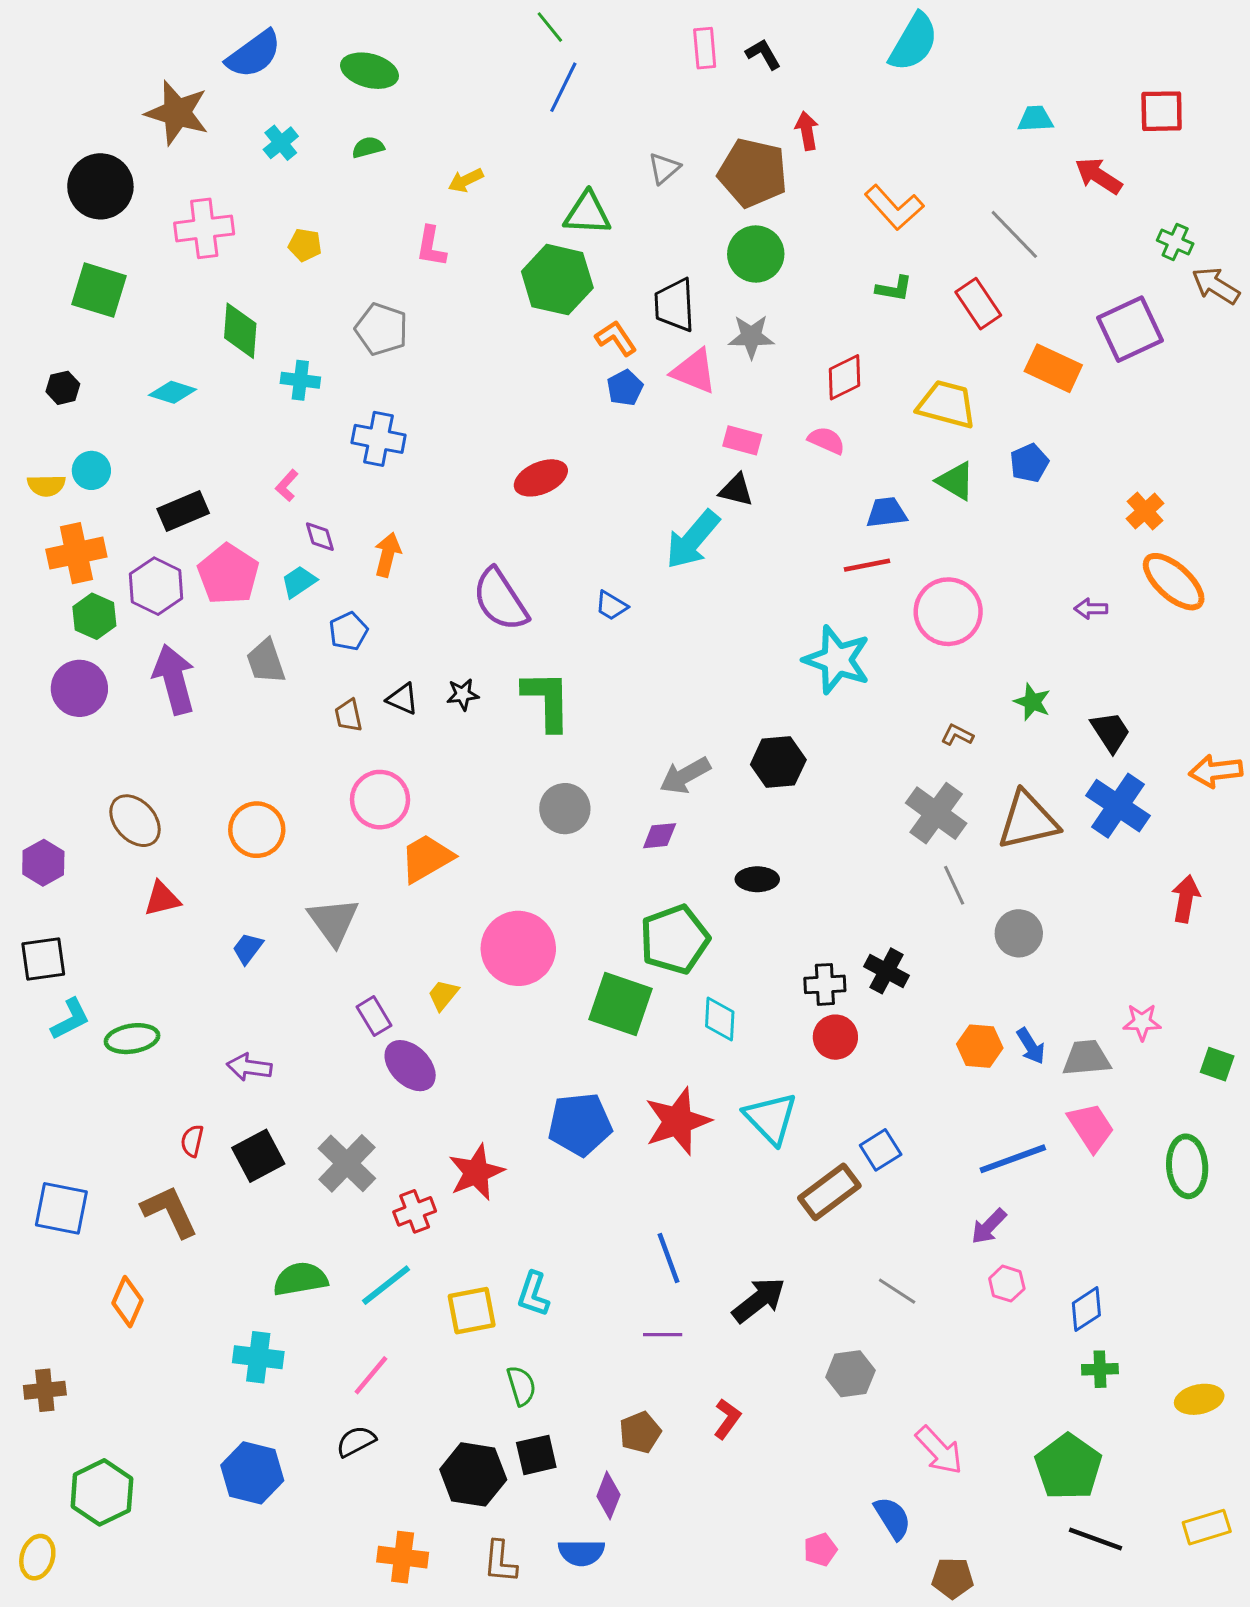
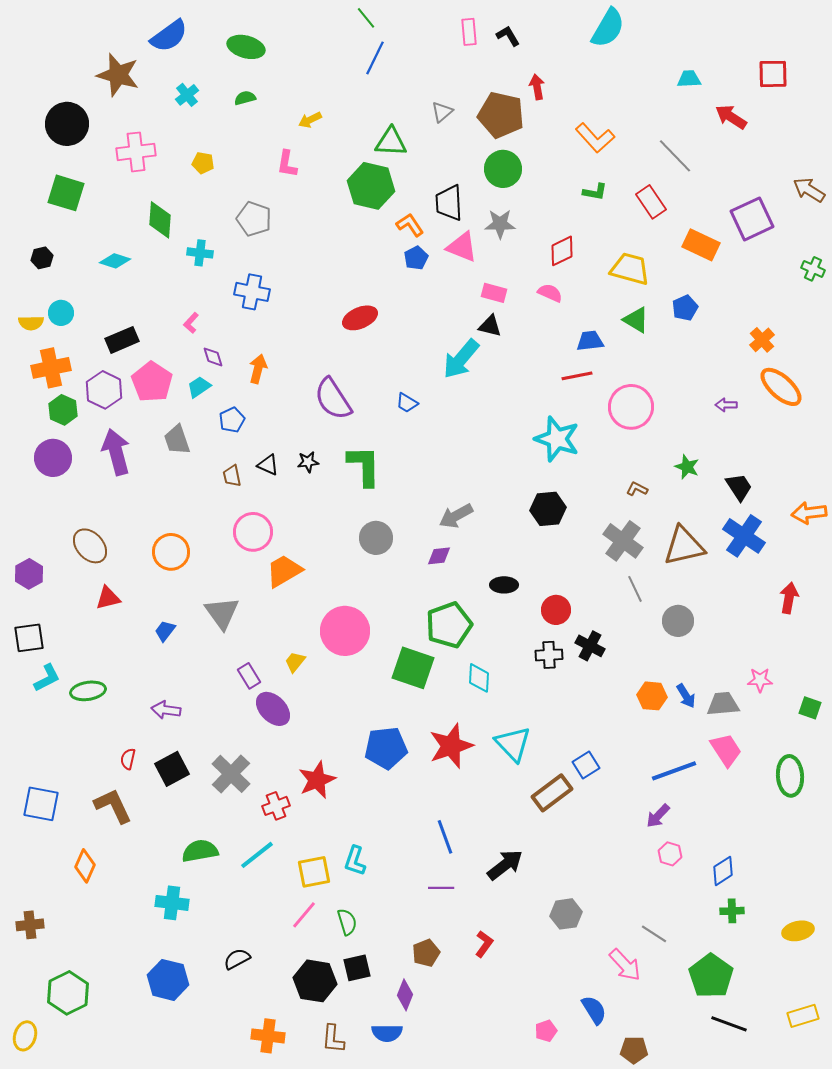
green cross: (1175, 242) -> (813, 269), moved
black hexagon: (778, 762) -> (548, 509), moved
red circle: (835, 1037) -> (556, 610), moved
gray line: (897, 1291) -> (654, 934), moved
pink line: (371, 1375) -> (304, 915), moved

